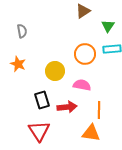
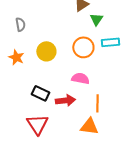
green triangle: (108, 26) -> (96, 19), moved
yellow circle: (55, 71) -> (46, 51), moved
black rectangle: (42, 100) -> (40, 93), turned -48

